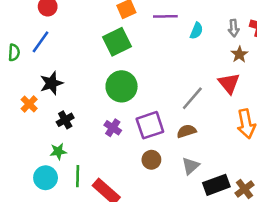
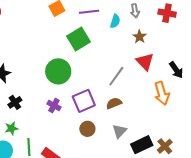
gray arrow: (234, 28) -> (135, 11), moved
green square: (117, 42) -> (79, 39), moved
brown star: (239, 54) -> (140, 37), moved

